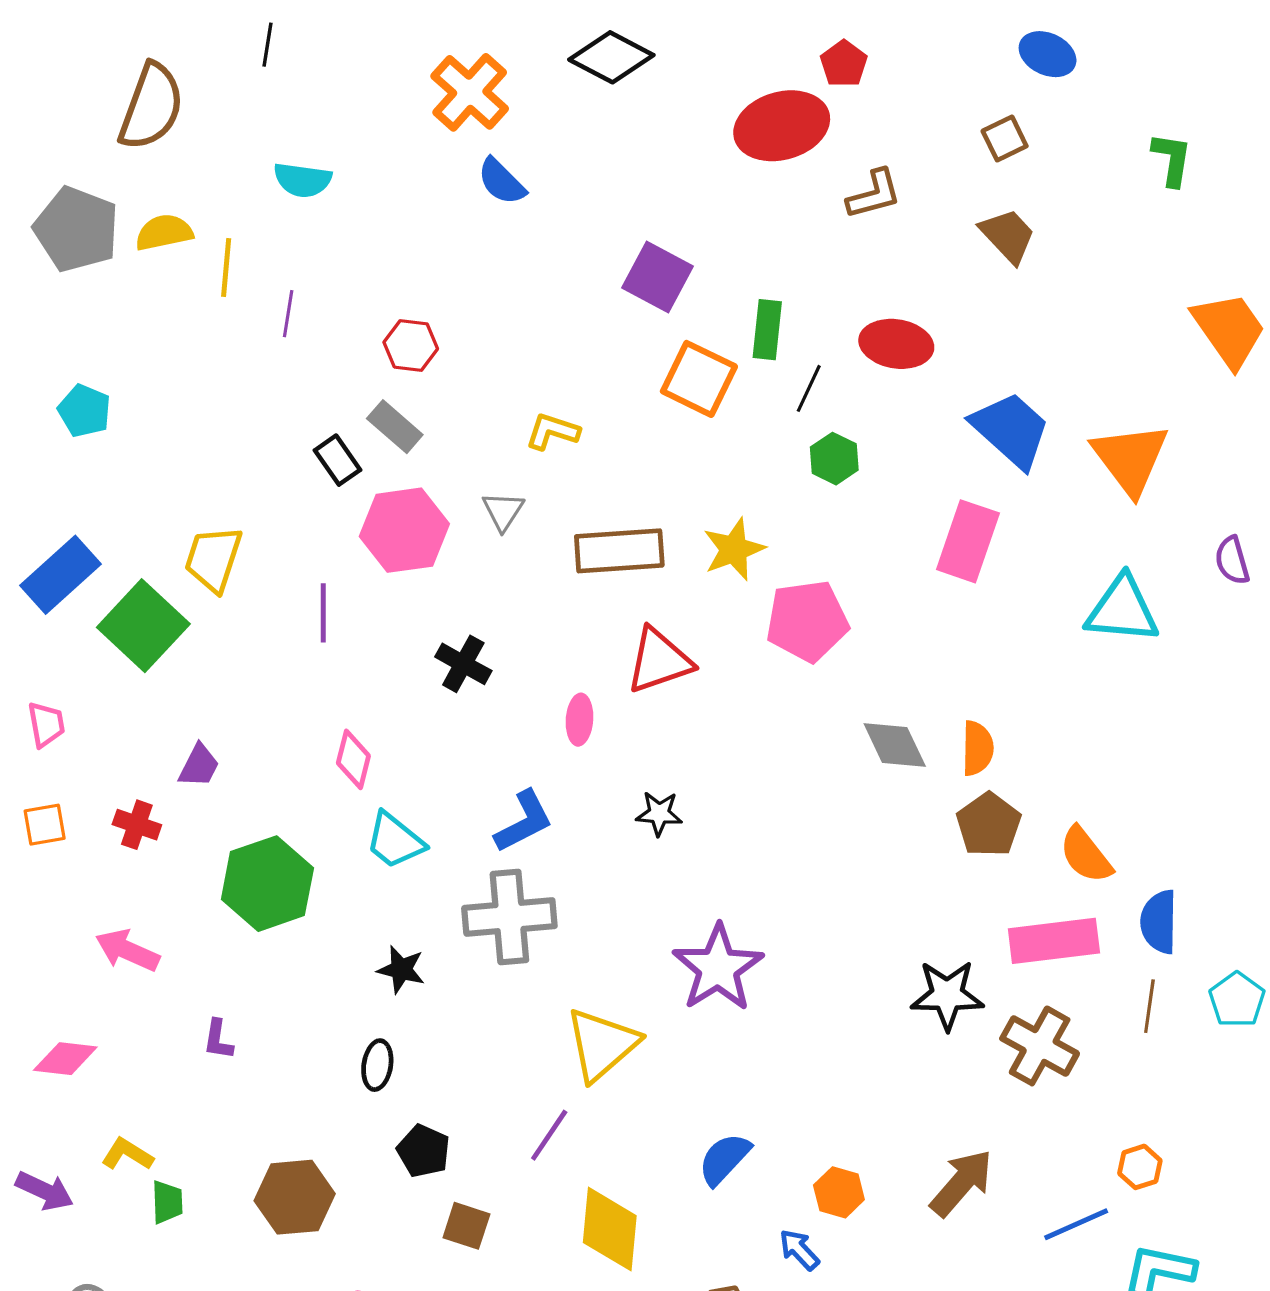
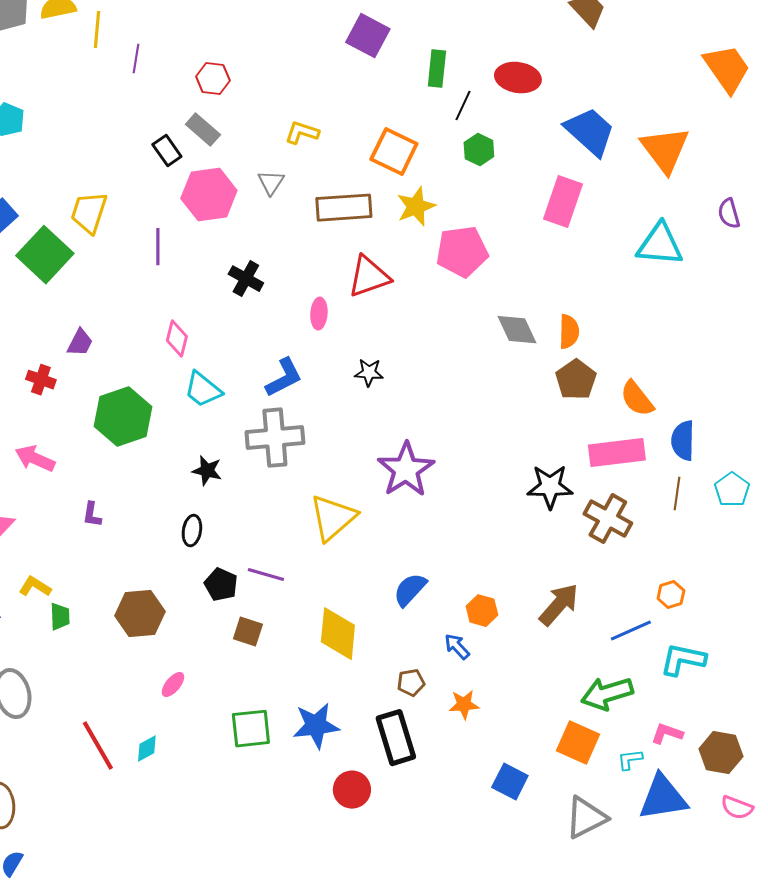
orange square: (699, 379) -> (394, 152), moved
purple line: (549, 1135) -> (266, 575), moved, turned 72

